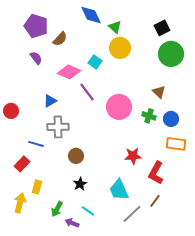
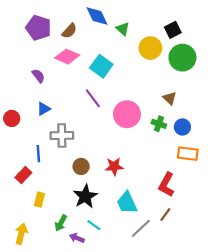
brown semicircle: (60, 39) -> (69, 31), moved
yellow circle: (120, 48) -> (150, 48), moved
purple semicircle: (36, 58) -> (38, 76), moved
cyan square: (95, 62) -> (101, 66), size x1.5
pink diamond: (69, 72) -> (67, 57), moved
blue triangle: (50, 101) -> (44, 109), moved
blue line: (36, 144) -> (38, 154), turned 70
red star: (133, 156) -> (114, 166), moved
black star: (80, 184) -> (85, 196), size x1.6
yellow arrow: (20, 203) -> (21, 234), moved

